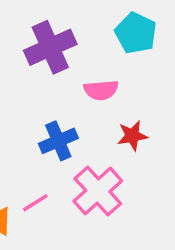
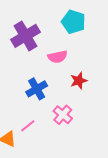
pink cross: (98, 191) -> (63, 115), size x0.7

